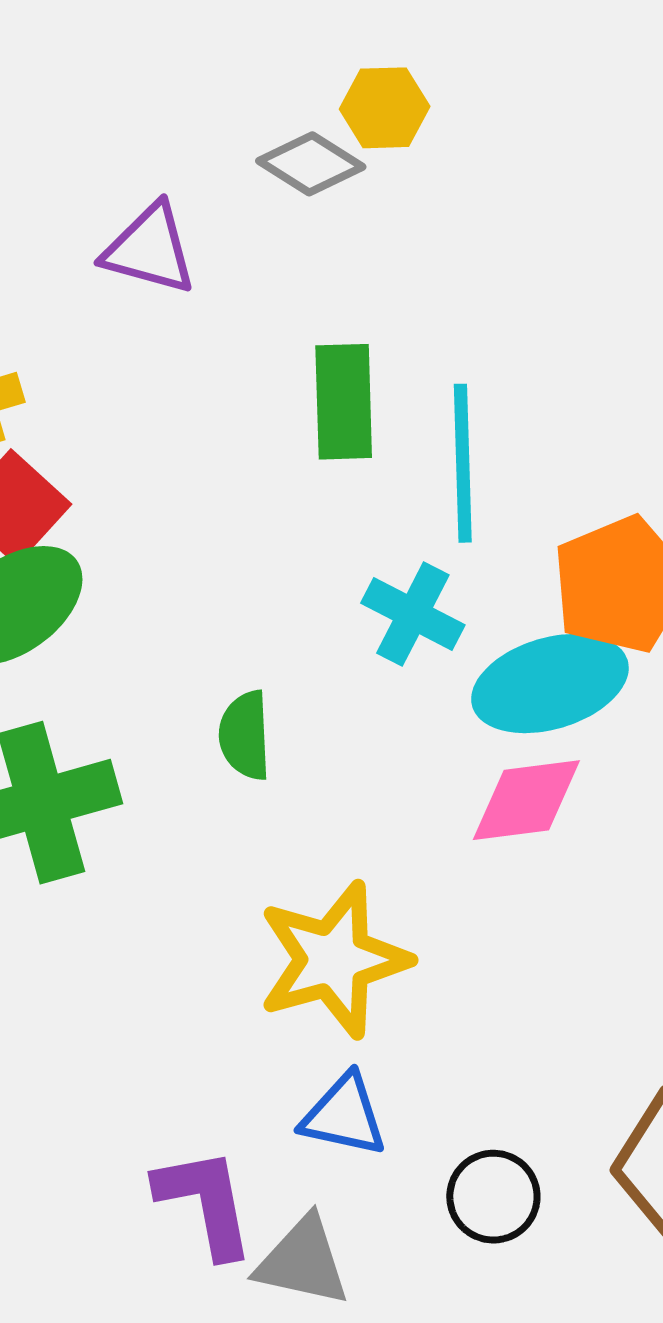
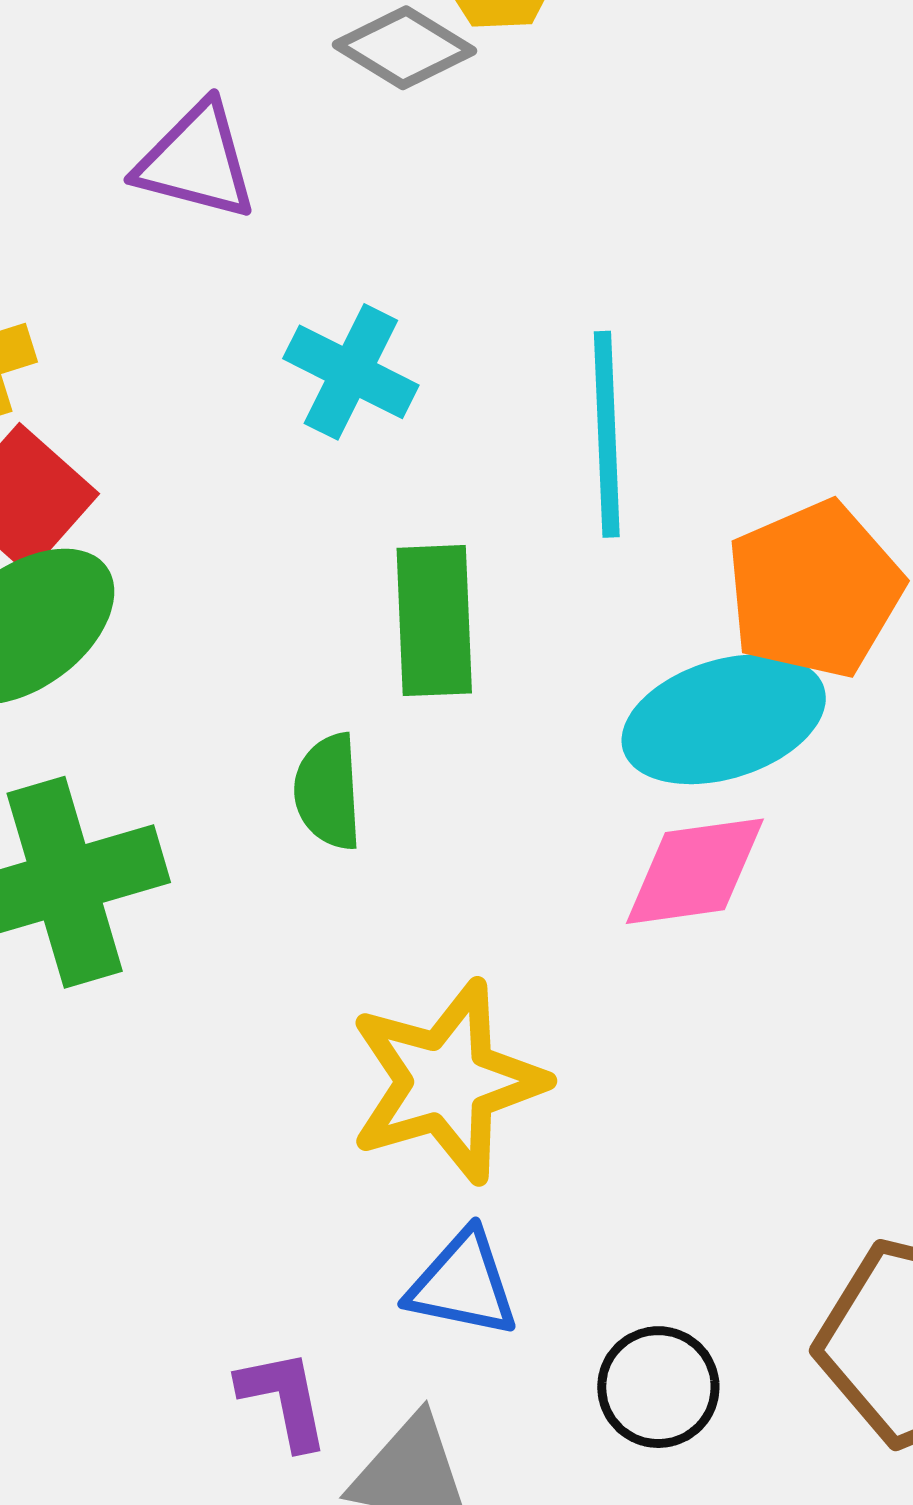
green rectangle: (344, 402) -> (434, 621), moved
cyan cross: (413, 614) -> (351, 372), moved
purple L-shape: (205, 1202) -> (284, 1399), size x0.7

